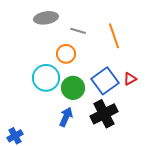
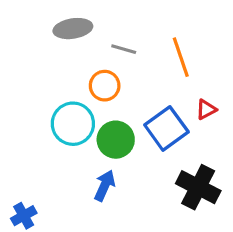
red triangle: (130, 79) -> (206, 109), moved
black cross: (104, 114) -> (198, 187), moved, turned -36

